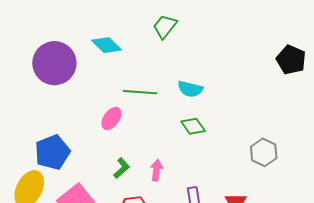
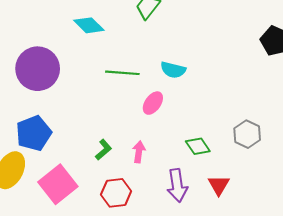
purple circle: (54, 63) -> (38, 69), moved
pink ellipse: (111, 119) -> (153, 103), moved
green diamond: (193, 126) -> (198, 146), moved

